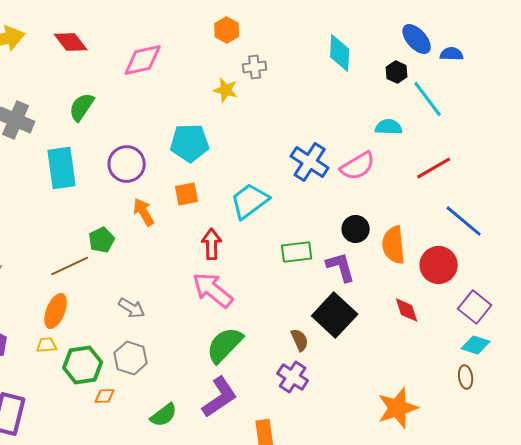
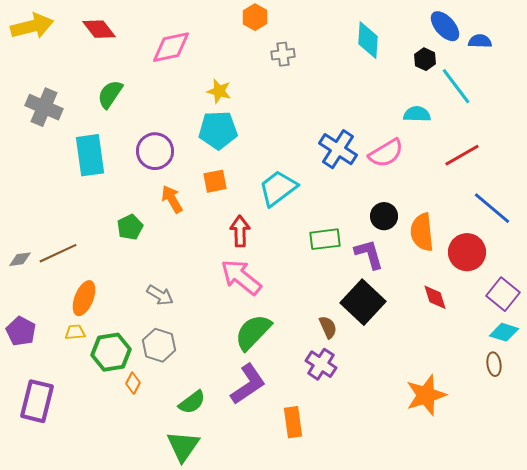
yellow star: (226, 90) -> (219, 91), moved
brown line: (70, 266) -> (58, 253), moved
orange diamond: (105, 396) -> (133, 383), turned -60

